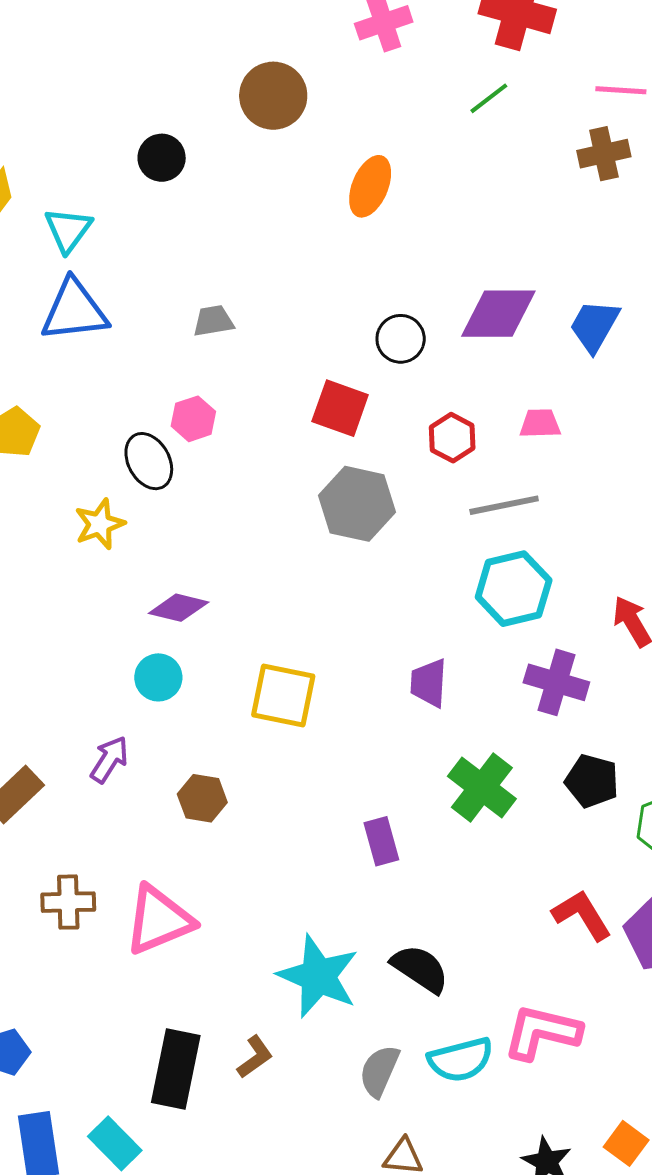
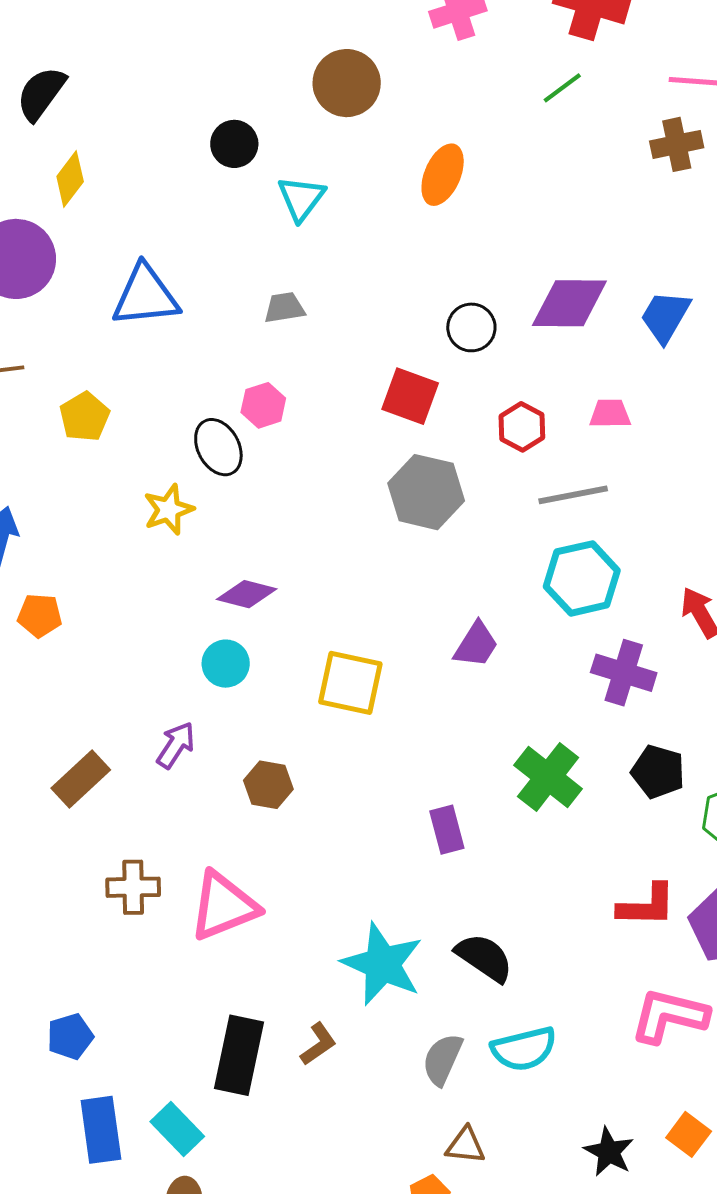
cyan triangle: (68, 230) -> (301, 198), moved
purple trapezoid: (429, 683) -> (476, 645), moved, turned -152
red L-shape: (582, 915) -> (647, 906), turned 122
pink L-shape: (542, 1032) -> (669, 1016), moved

